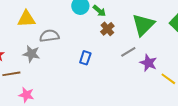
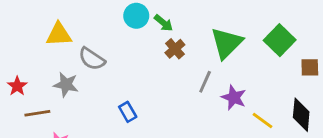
gray semicircle: (49, 36) -> (92, 59), turned -138
gray line: (128, 52) -> (205, 82), turned -35
blue rectangle: (85, 58) -> (128, 112), moved, turned -48

